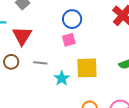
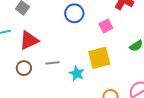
red triangle: (22, 36) -> (29, 40), turned 45
pink square: (69, 40) -> (106, 26), moved

